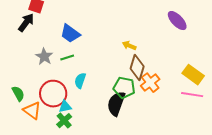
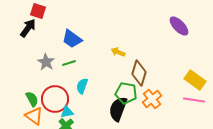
yellow arrow: (129, 46) -> (118, 52), moved
orange cross: (150, 83) -> (152, 99), moved
green semicircle: (18, 94) -> (32, 99), moved

